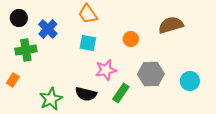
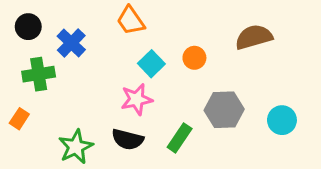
cyan square: (88, 43) -> (151, 64), moved, turned 36
pink star: (106, 70) -> (137, 99), moved

